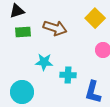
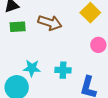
cyan star: (44, 62) -> (32, 68), moved

